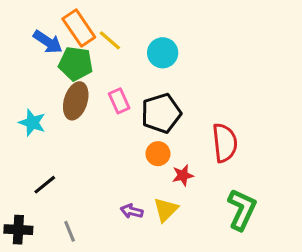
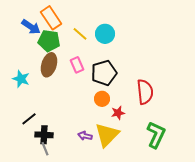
yellow line: (110, 40) -> (80, 34), moved
yellow triangle: (166, 210) -> (107, 135), size x1.5
black cross: (18, 230) -> (44, 135), moved

